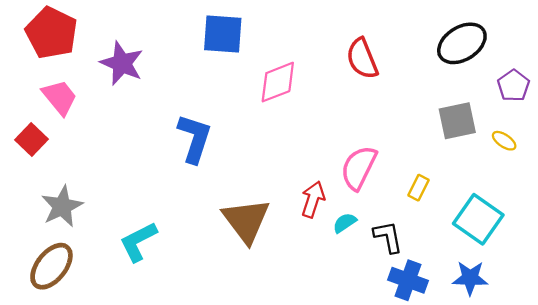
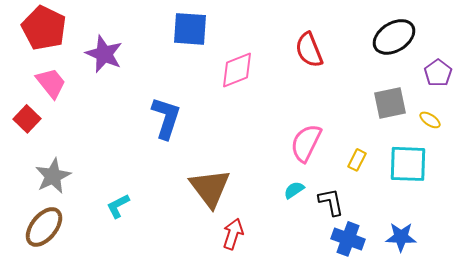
red arrow: (313, 199) -> (233, 234), moved
cyan square: (478, 219) -> (408, 164), moved, turned -33
cyan L-shape: (138, 242) -> (118, 206), size x0.7

